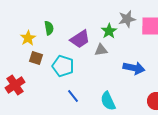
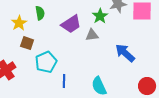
cyan pentagon: (63, 66) -> (46, 62), moved, turned 30
blue arrow: (134, 68) -> (125, 53), turned -150
blue line: (73, 96) -> (64, 81), turned 40

